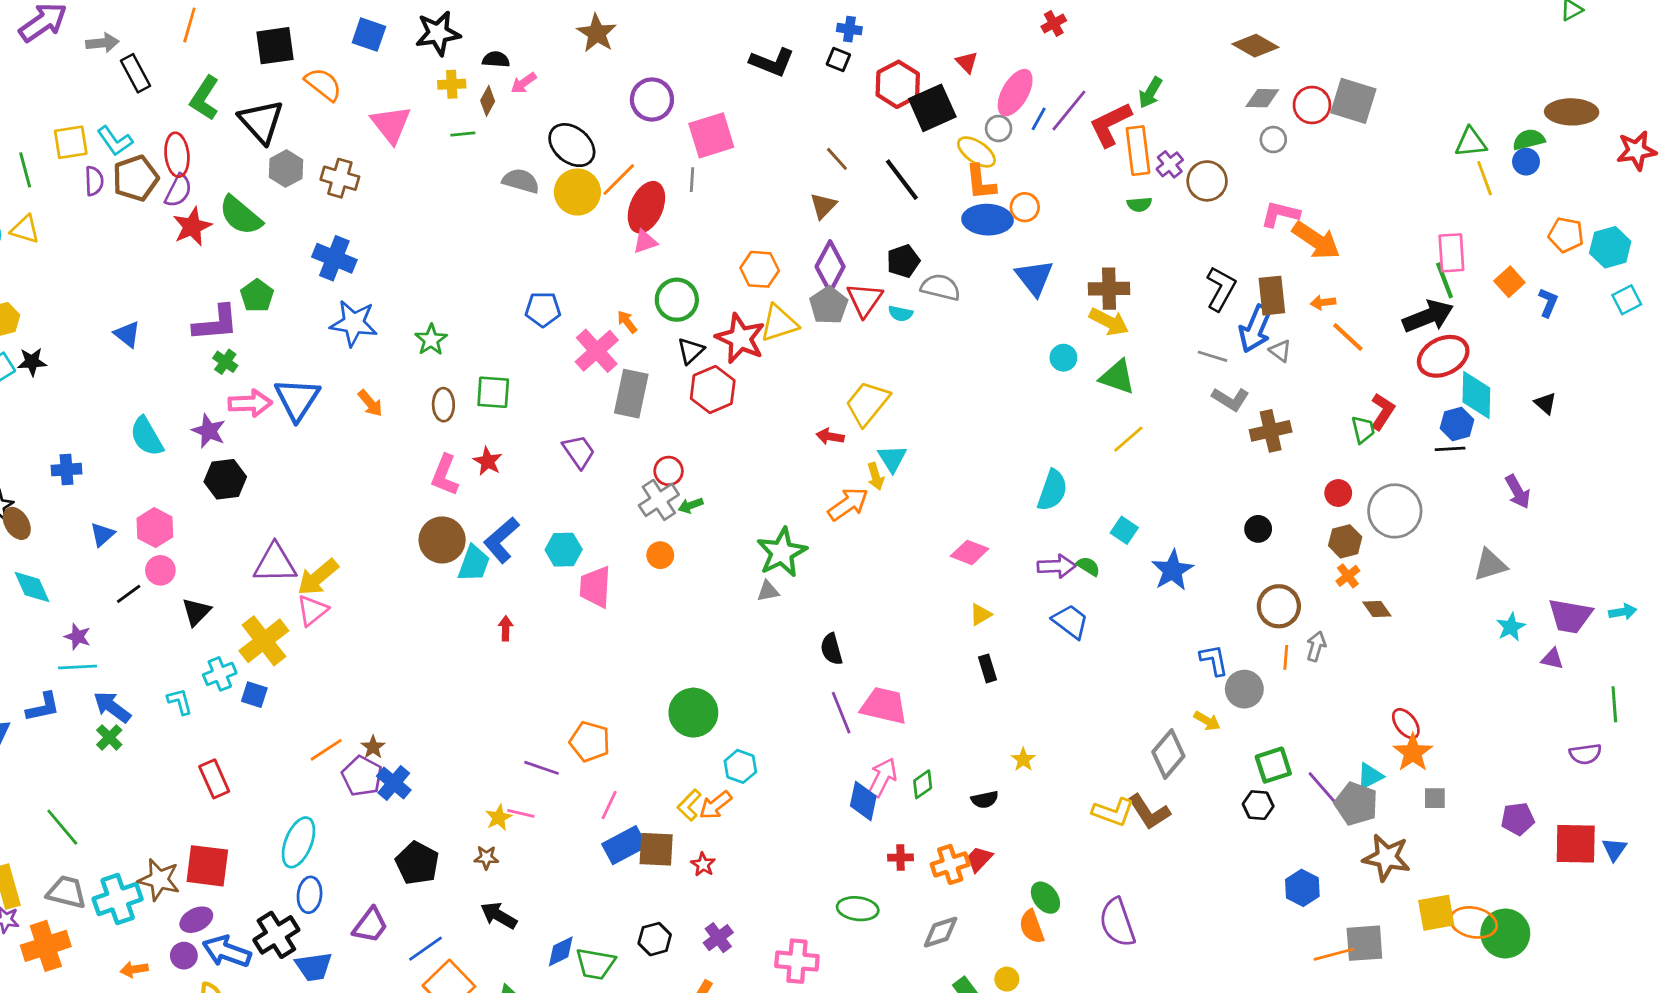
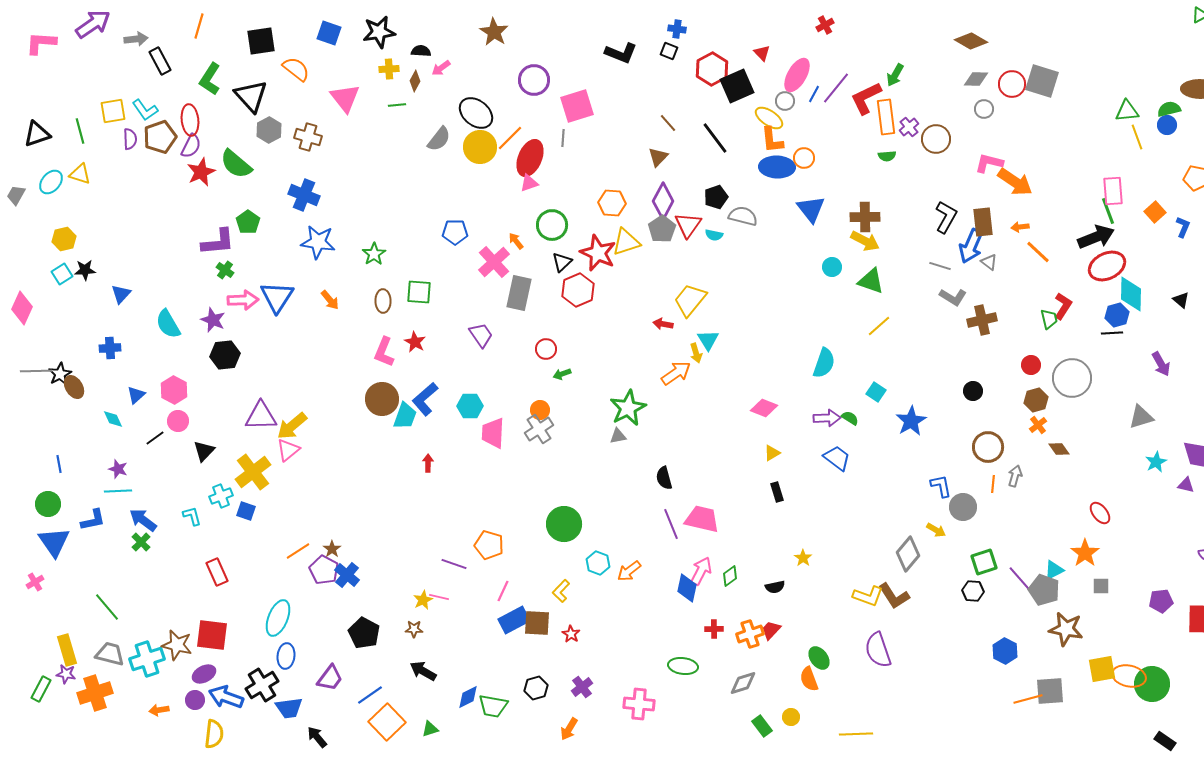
gray semicircle: (521, 181) -> (439, 139), turned 112
blue triangle: (127, 334) -> (121, 294), moved, turned 35
gray cross: (659, 500) -> (539, 429), moved
cyan diamond: (32, 587) -> (113, 419), moved, size x0.7
red ellipse: (1406, 724) -> (1100, 513), moved
orange arrow: (715, 805) -> (629, 571), moved
purple semicircle: (1117, 922) -> (878, 650), moved

